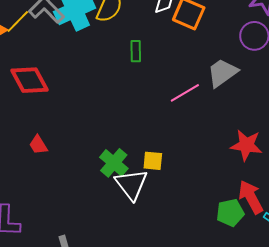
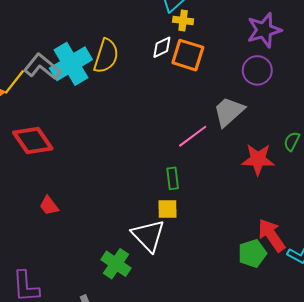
green rectangle: (136, 51) -> (173, 178), moved
red star: (246, 145) -> (258, 159), moved
green cross: (114, 163) -> (116, 264), moved

